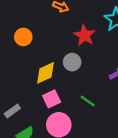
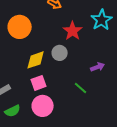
orange circle: (23, 37) -> (20, 27), size x1.5
green line: (88, 101) -> (81, 88), moved

